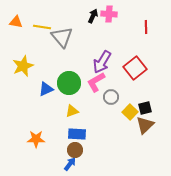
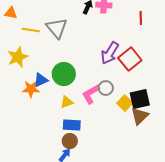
yellow line: (42, 27) -> (31, 30), moved
purple arrow: (102, 62) -> (110, 53), moved
pink L-shape: (96, 82) -> (91, 94), moved
black square: (145, 108) -> (140, 99), size x1.5
orange star: (36, 139) -> (31, 89), moved

